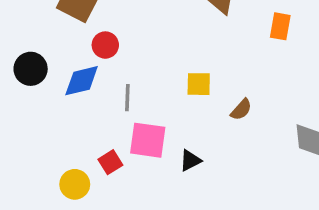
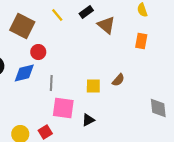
yellow square: (199, 84) -> (93, 86), moved
brown semicircle: (241, 110) -> (118, 80), moved
red square: (110, 162) -> (45, 132), moved

